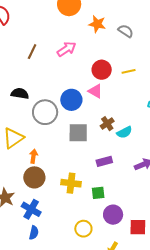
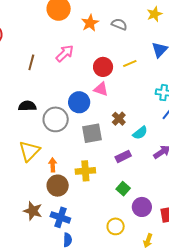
orange star: (97, 24) -> (90, 23), turned -30
cyan semicircle: (124, 132) -> (140, 133), moved
yellow cross: (71, 183) -> (85, 171), moved
green square: (98, 193) -> (123, 189), turned -32

